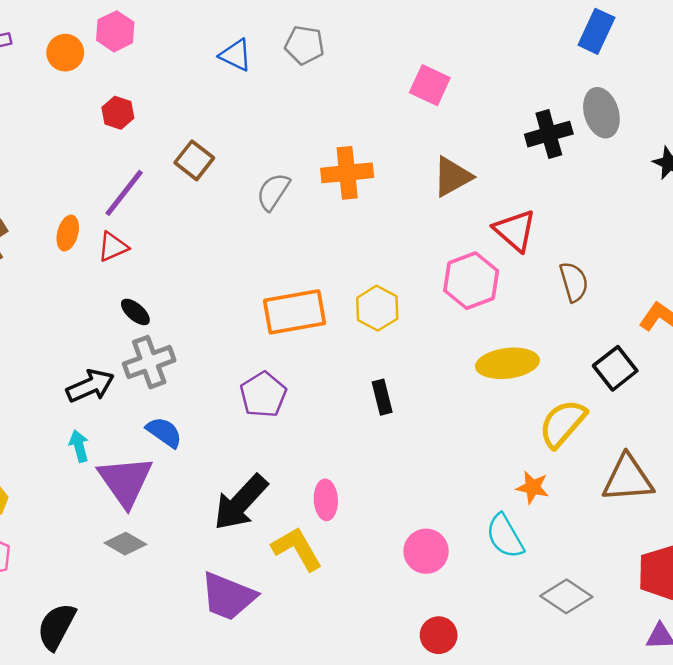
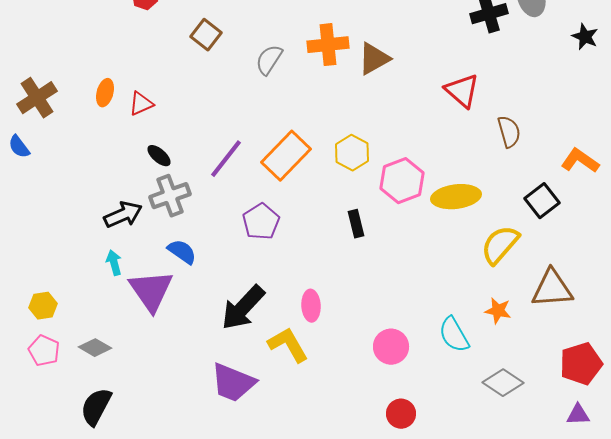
brown triangle: (452, 177) -> (374, 59), moved
purple line: (124, 193) -> (226, 159), moved
pink hexagon: (471, 281) -> (402, 181), moved
orange rectangle: (294, 312) -> (286, 156), turned -36
orange star: (533, 487) -> (498, 311), moved
gray diamond: (125, 544) -> (95, 348), moved

